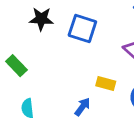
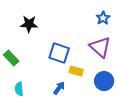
blue square: (82, 29) -> (59, 53), moved

